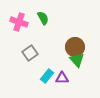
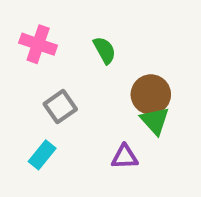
green semicircle: (43, 18) -> (105, 50), moved
cyan rectangle: (47, 76) -> (42, 155), moved

